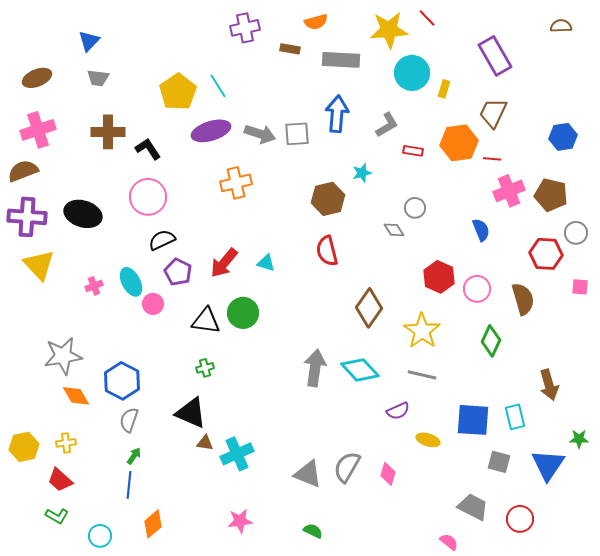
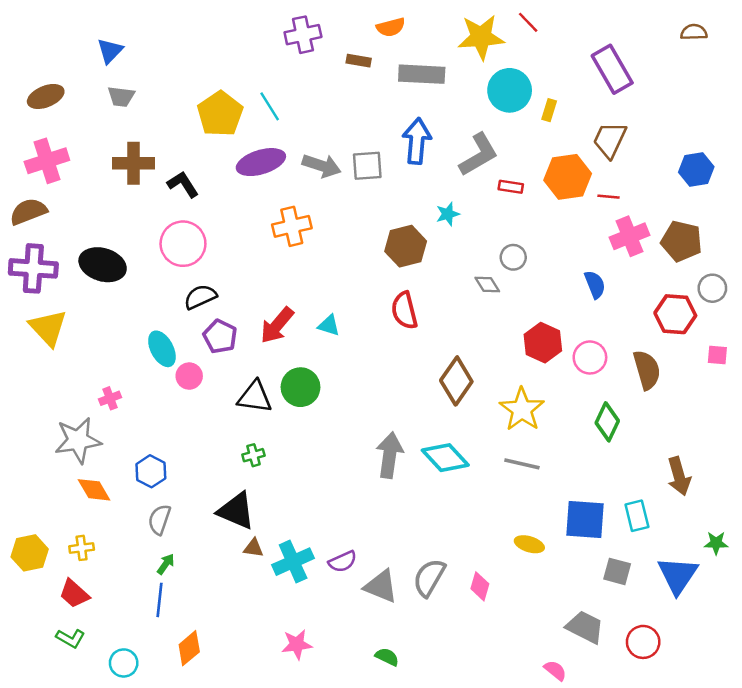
gray L-shape: (387, 125) -> (479, 155), size x1.4
pink cross: (94, 286) -> (110, 398), moved
blue hexagon: (122, 381) -> (151, 471), size x0.7
purple semicircle: (398, 411) -> (343, 562), moved

